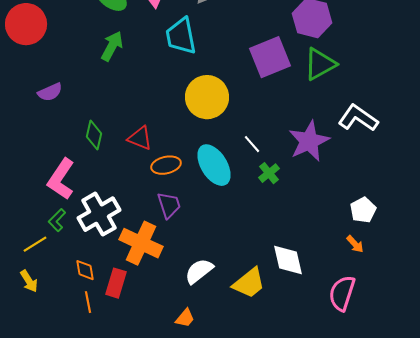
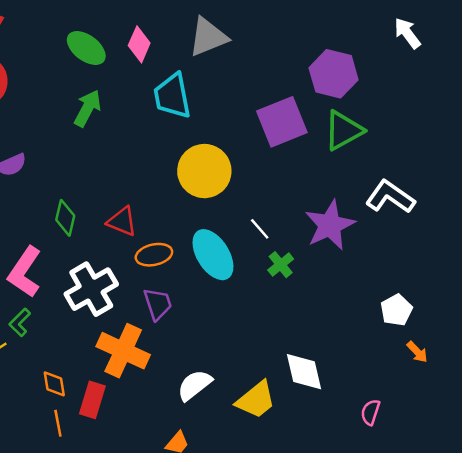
white cross: (99, 214) -> (91, 289), moved
orange arrow: (355, 244) -> (417, 352), moved
pink semicircle: (342, 293) -> (370, 412), size x0.6

